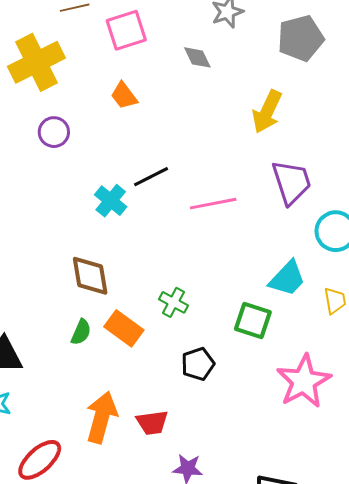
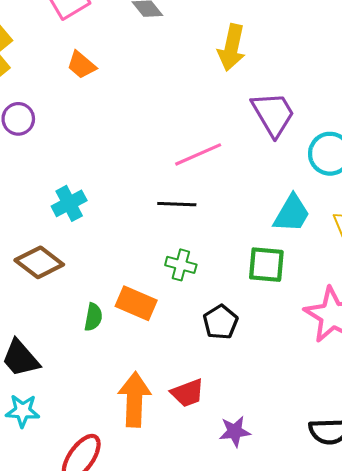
black line: (151, 177) -> (177, 204), moved, turned 42
cyan cross: (111, 201) -> (69, 203), moved, turned 36
brown diamond: (90, 276) -> (39, 262), moved, turned -30

